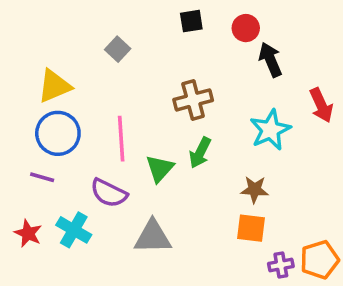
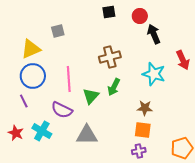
gray square: (118, 49) -> (58, 31), moved, turned 32
cyan star: (270, 130) -> (154, 74), turned -30
purple line: (42, 177) -> (24, 101), turned 48
purple cross: (281, 265) -> (139, 151), moved

